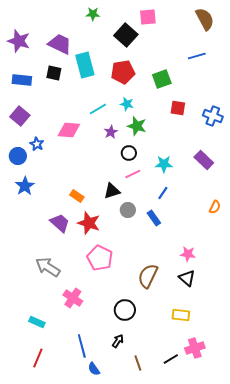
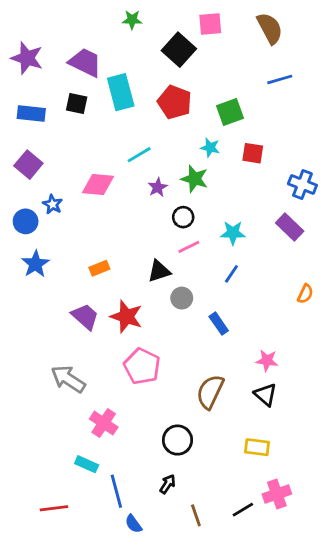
brown semicircle: (205, 19) -> (270, 28), moved
red pentagon: (123, 72) -> (175, 102), turned 30
cyan star: (127, 104) -> (210, 148), moved
blue cross: (213, 116) -> (302, 184), moved
orange rectangle: (77, 196) -> (99, 268), moved, turned -56
blue rectangle: (154, 218) -> (219, 324), moved
cyan rectangle: (37, 322) -> (87, 464), moved
red line: (38, 358) -> (54, 508), turned 60

